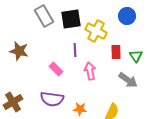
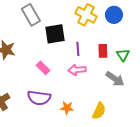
black square: (71, 19) -> (55, 34), moved
yellow cross: (96, 31) -> (86, 15), moved
purple line: (75, 50) -> (78, 49), moved
pink arrow: (90, 71) -> (77, 70), turned -84

